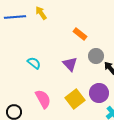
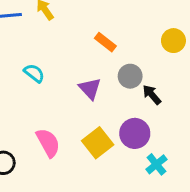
cyan semicircle: (34, 63) -> (34, 73), moved

